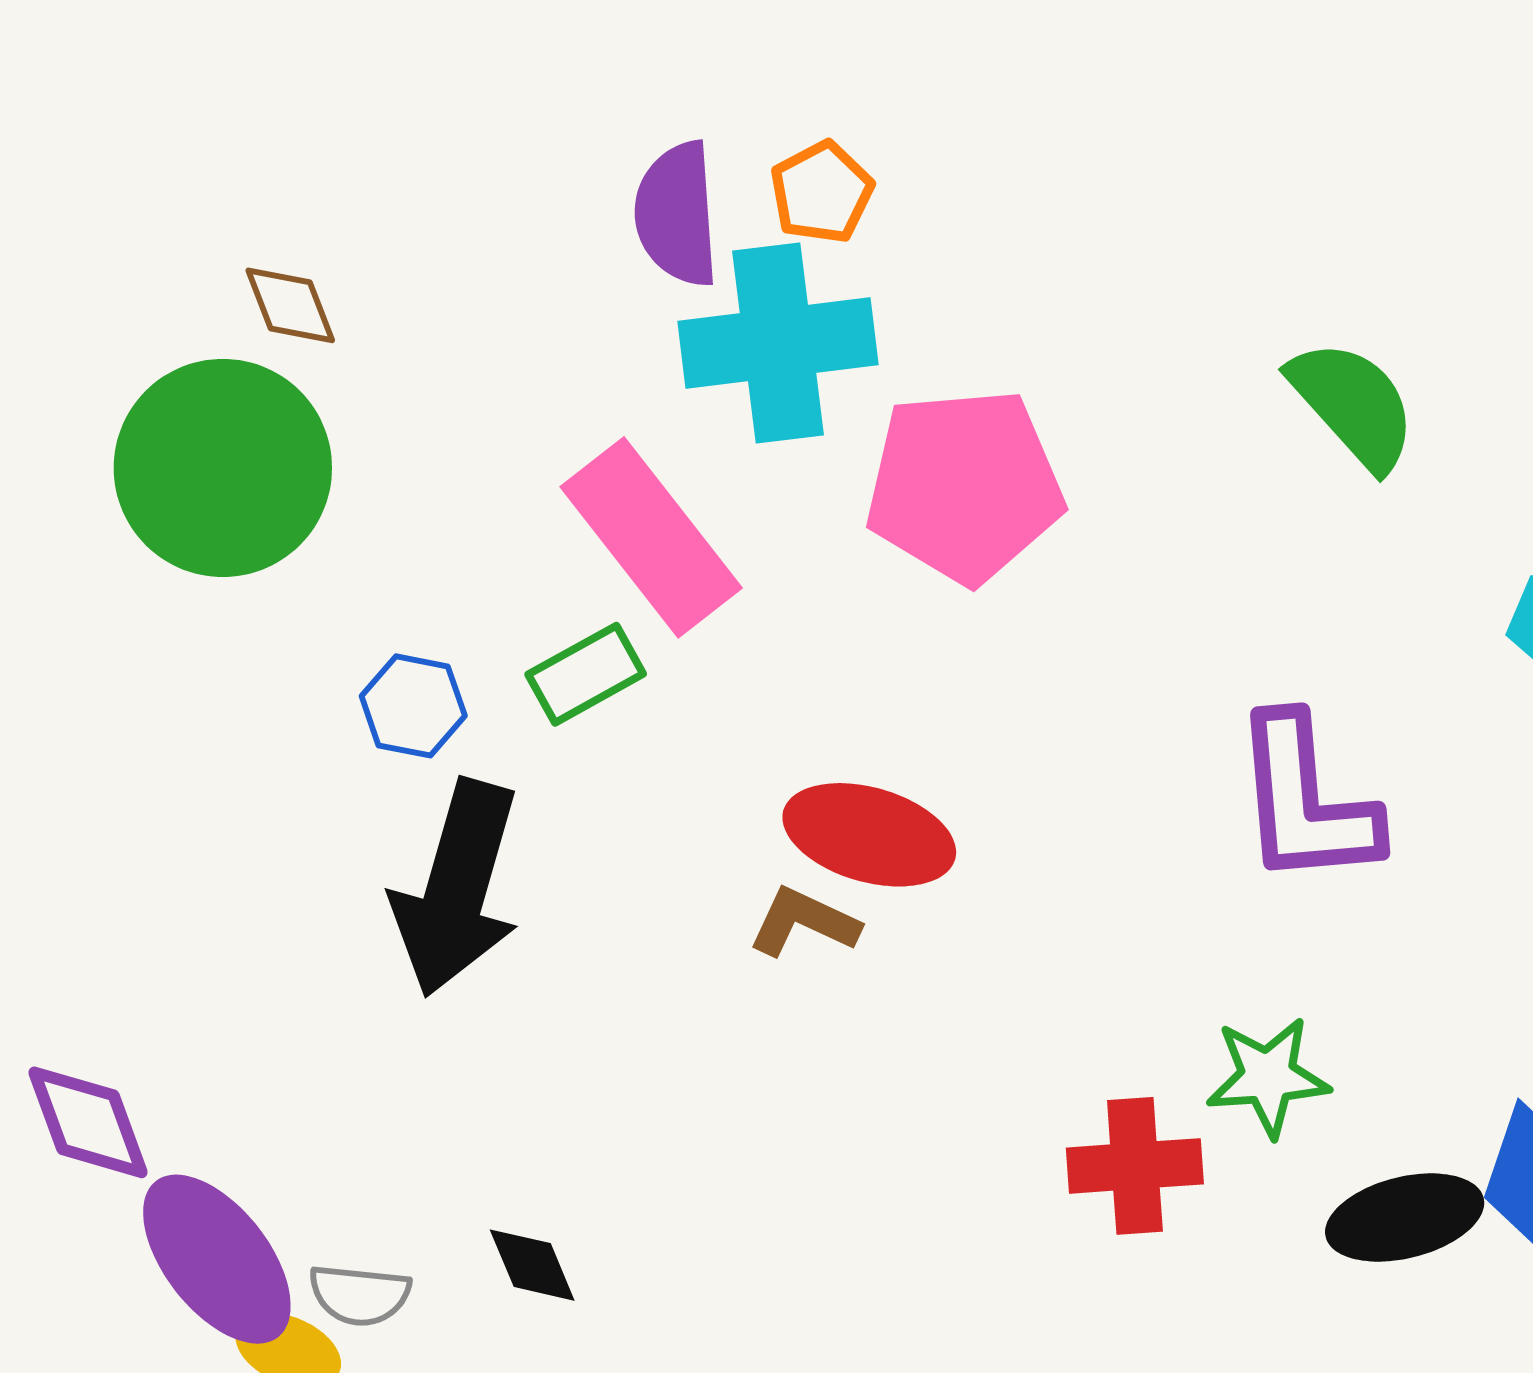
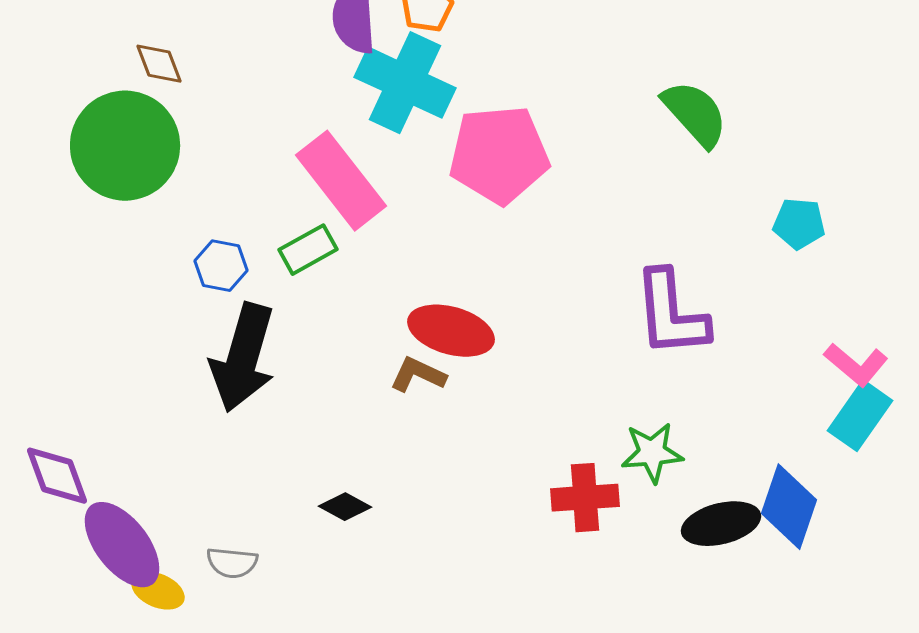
cyan cross: (778, 343) -> (405, 83), turned 32
black diamond: (532, 1265) -> (345, 507), moved, turned -39
gray semicircle: (360, 1295) -> (232, 563), moved

